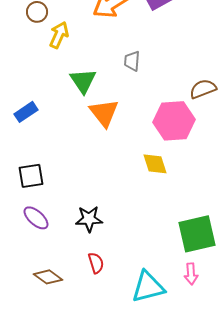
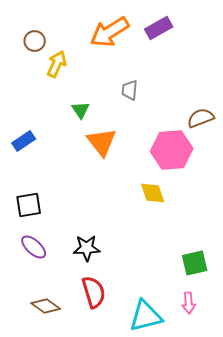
green triangle: (83, 81) -> (81, 110), size x0.7
green square: (197, 234) -> (195, 263), size x0.7
red semicircle: (96, 263) -> (94, 292), size x1.5

